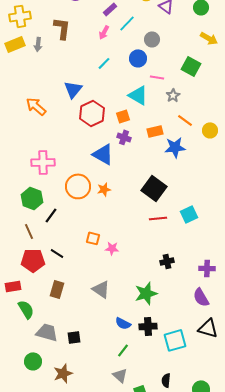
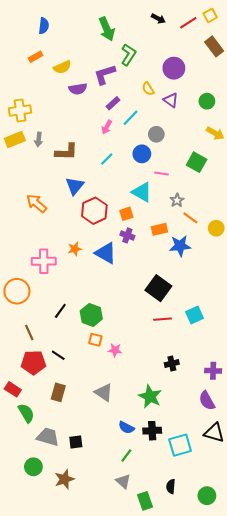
brown L-shape: (62, 28) -> (66, 152), moved, turned 85
gray star: (173, 95) -> (177, 200), moved
orange circle: (78, 186) -> (17, 291), moved
orange star: (104, 189) -> (75, 249), moved
green hexagon: (32, 198) -> (91, 315), moved
black line: (51, 215) -> (60, 311), moved
red rectangle: (13, 286) -> (13, 389), turned 42
green star: (146, 293) -> (150, 397), turned -30

